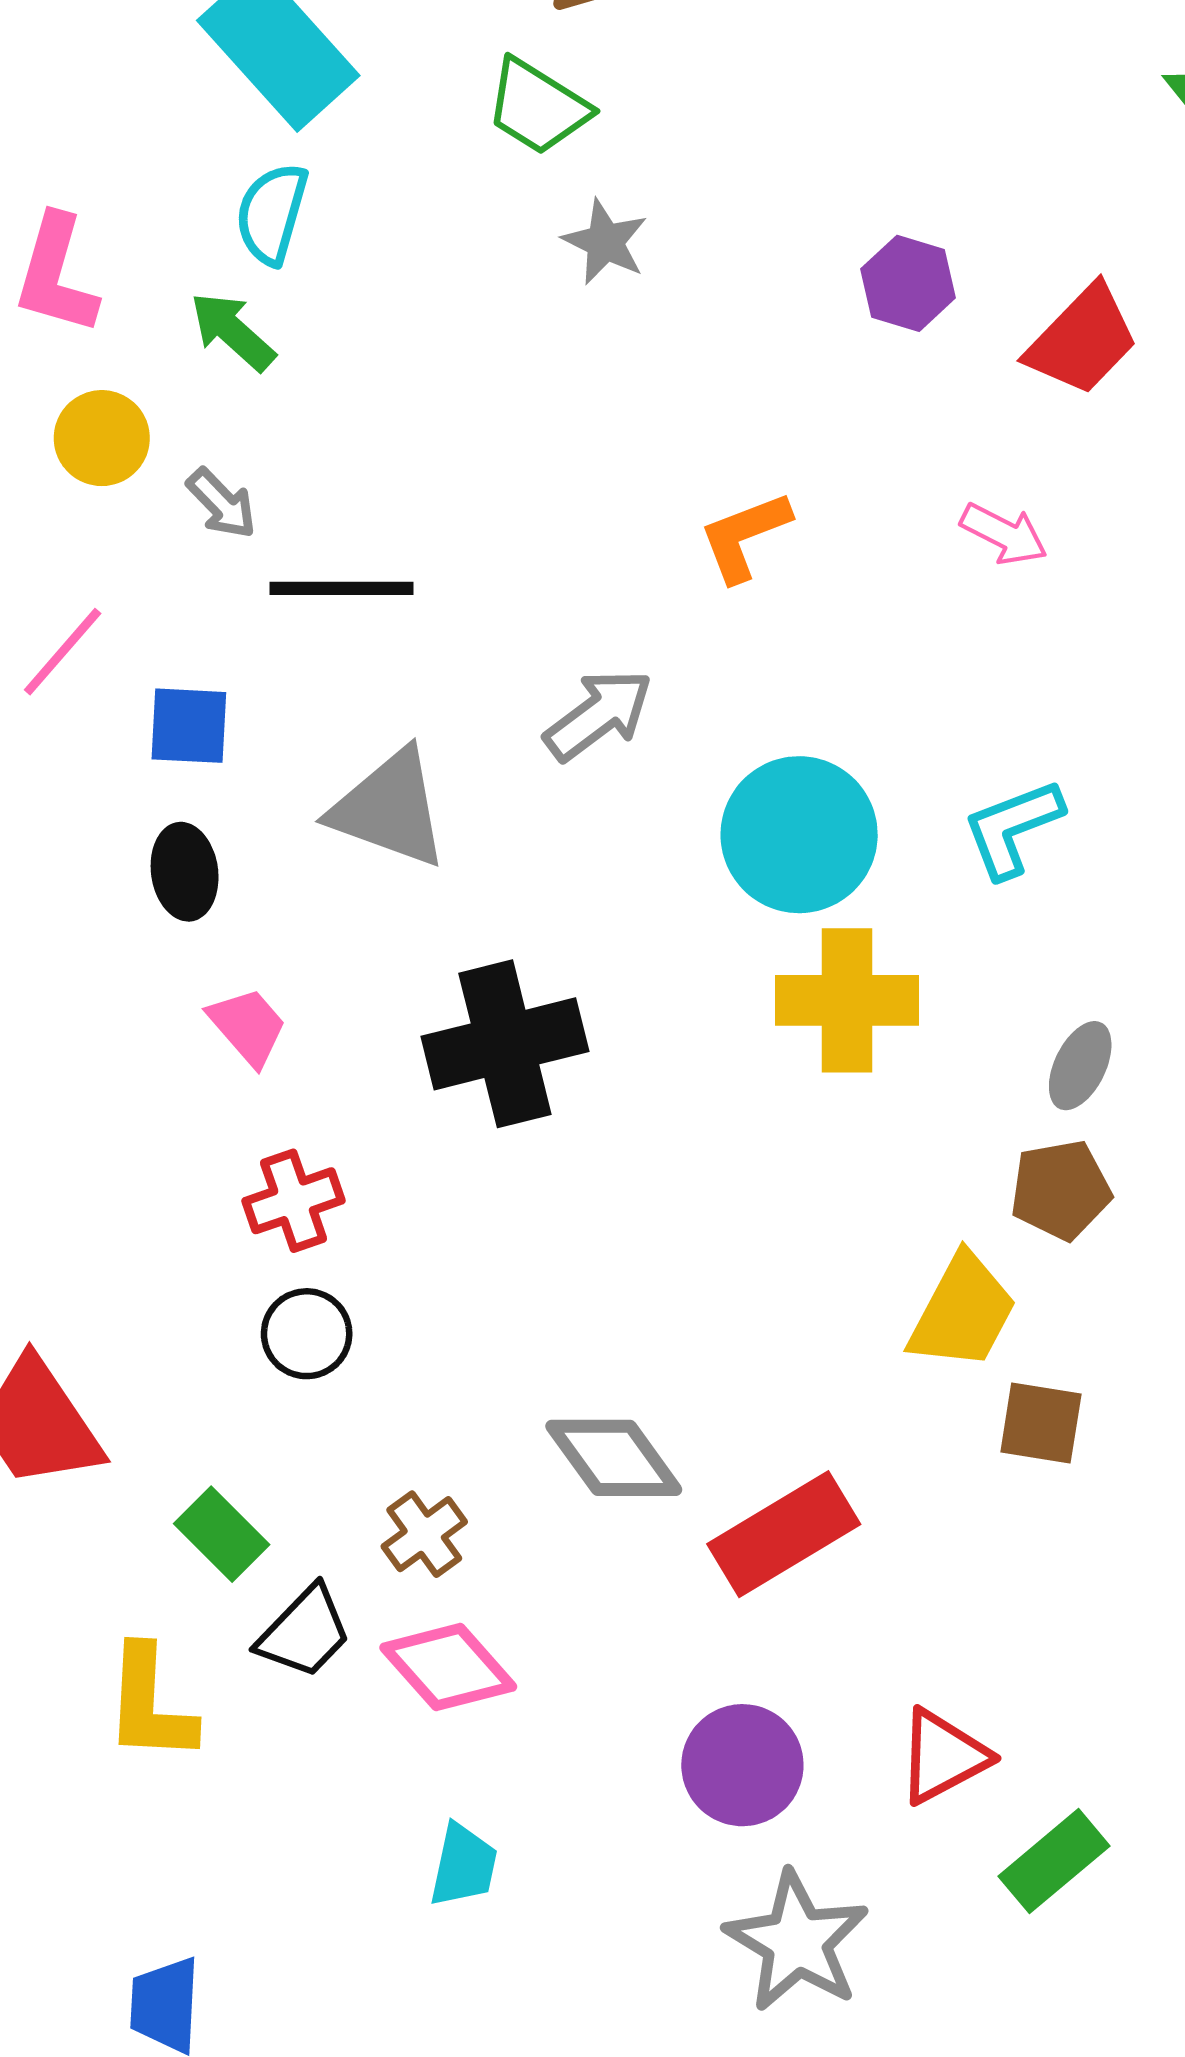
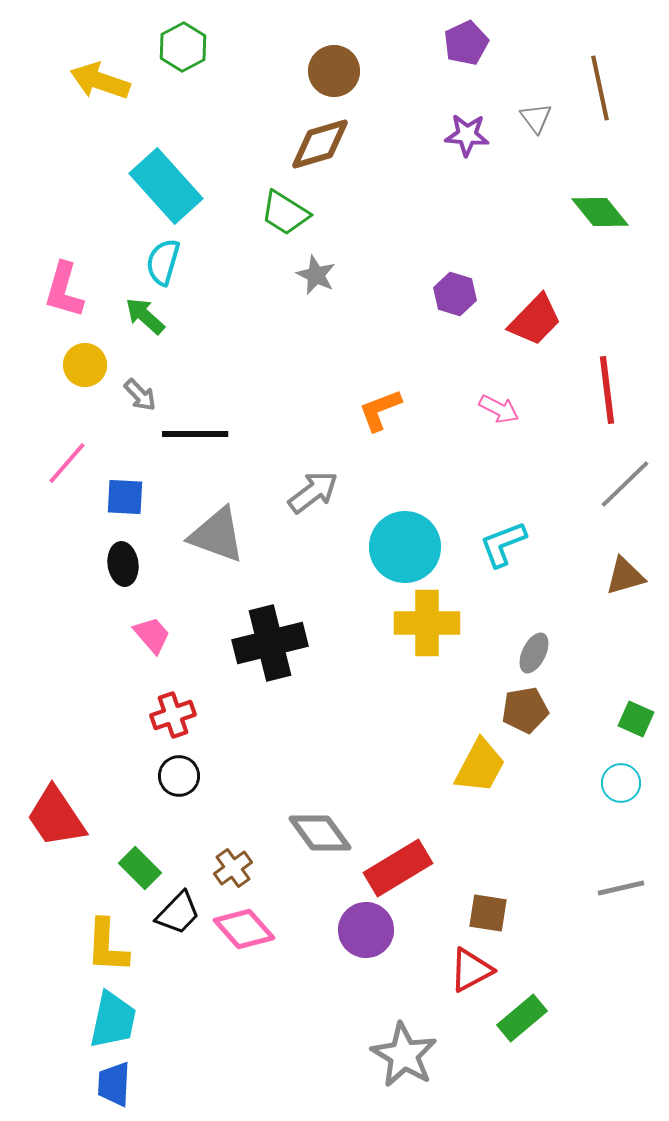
brown square: (1041, 1423) -> (488, 913), moved
purple circle: (742, 1765) -> (366, 930), moved
cyan trapezoid: (463, 1865) -> (113, 1020), moved, size x1.5

